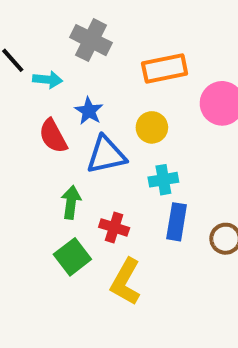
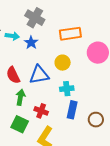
blue star: (89, 111) -> (31, 43), moved
red semicircle: (53, 136) -> (13, 75), moved
green square: (72, 257) -> (20, 124), turned -30

